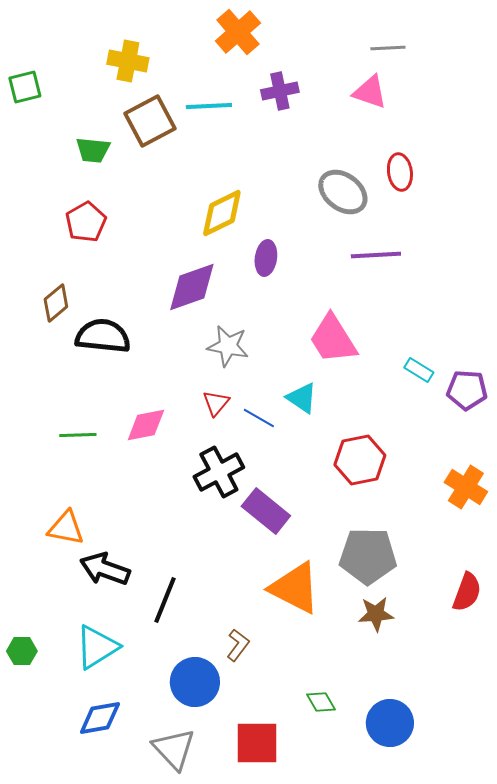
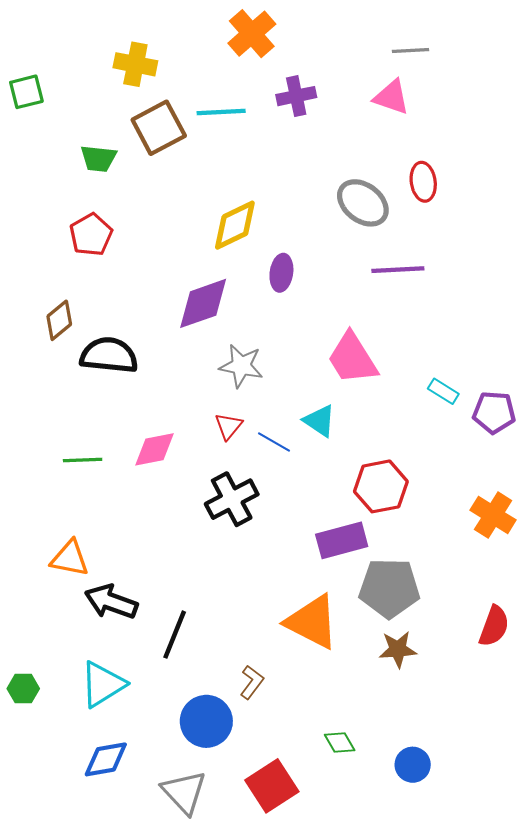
purple rectangle: (266, 511) -> (342, 540), moved, turned -54
blue circle: (390, 723) -> (413, 765), size x0.7
red square: (257, 743) -> (272, 786), turned -33

